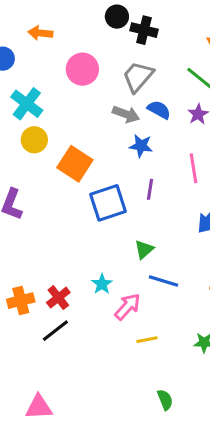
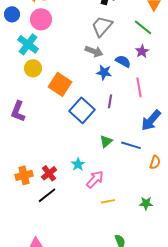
pink circle: (82, 69) -> (41, 19), moved
blue semicircle: (159, 110) -> (123, 61), moved
blue square: (108, 203) -> (82, 110), turned -30
blue line: (164, 281) -> (131, 145), moved

